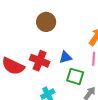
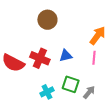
green square: (75, 76) -> (71, 84), moved

